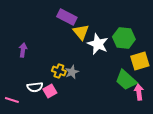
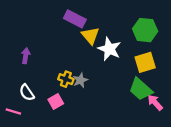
green hexagon: (124, 38) -> (145, 30), moved
yellow square: (140, 61) -> (145, 62), moved
white semicircle: (35, 87) -> (27, 93), moved, turned 63
pink arrow: (139, 92) -> (155, 103), turned -35

